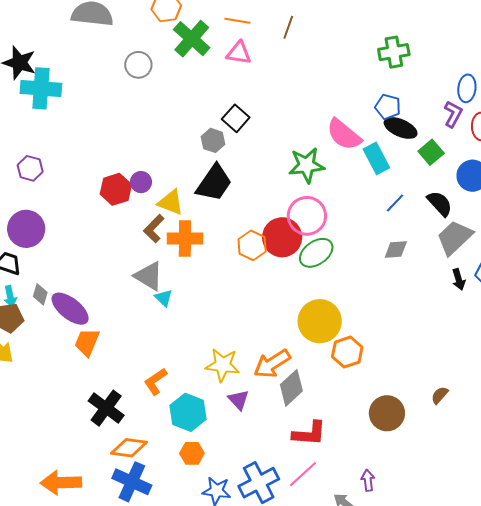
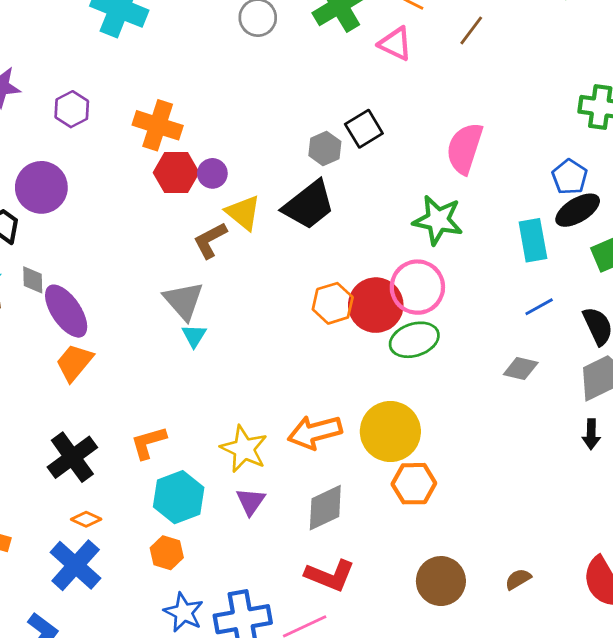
black ellipse: (401, 128) -> (578, 210), turned -72
pink semicircle: (344, 135) -> (465, 148), moved, turned 51
orange cross: (185, 238) -> (158, 125), moved
gray diamond: (40, 294) -> (33, 280), turned -35
orange arrow: (272, 364) -> (315, 432), moved
orange diamond: (129, 448) -> (86, 519), size x0.6

